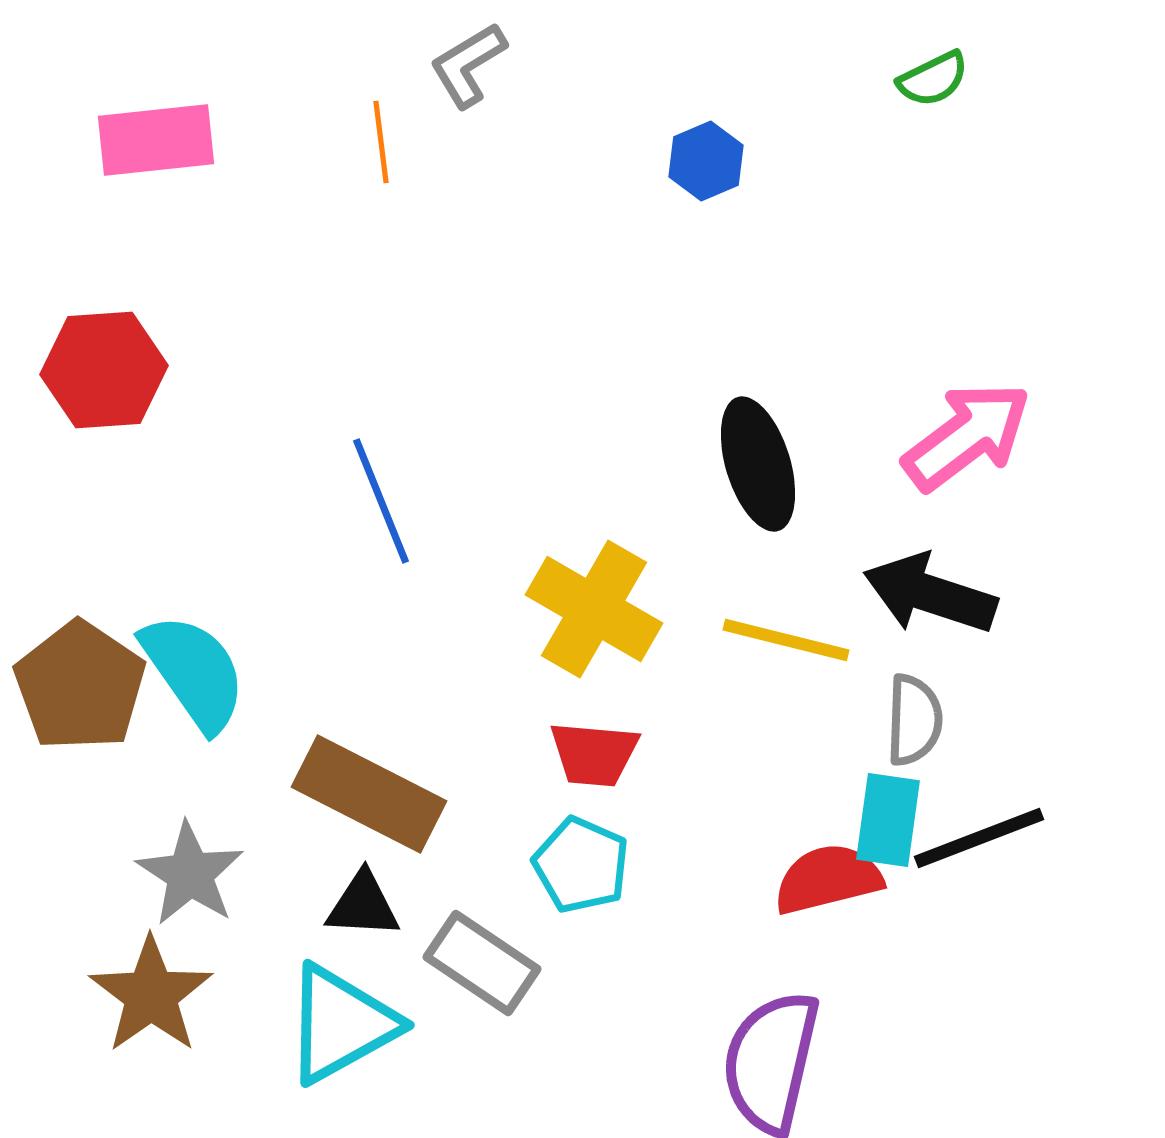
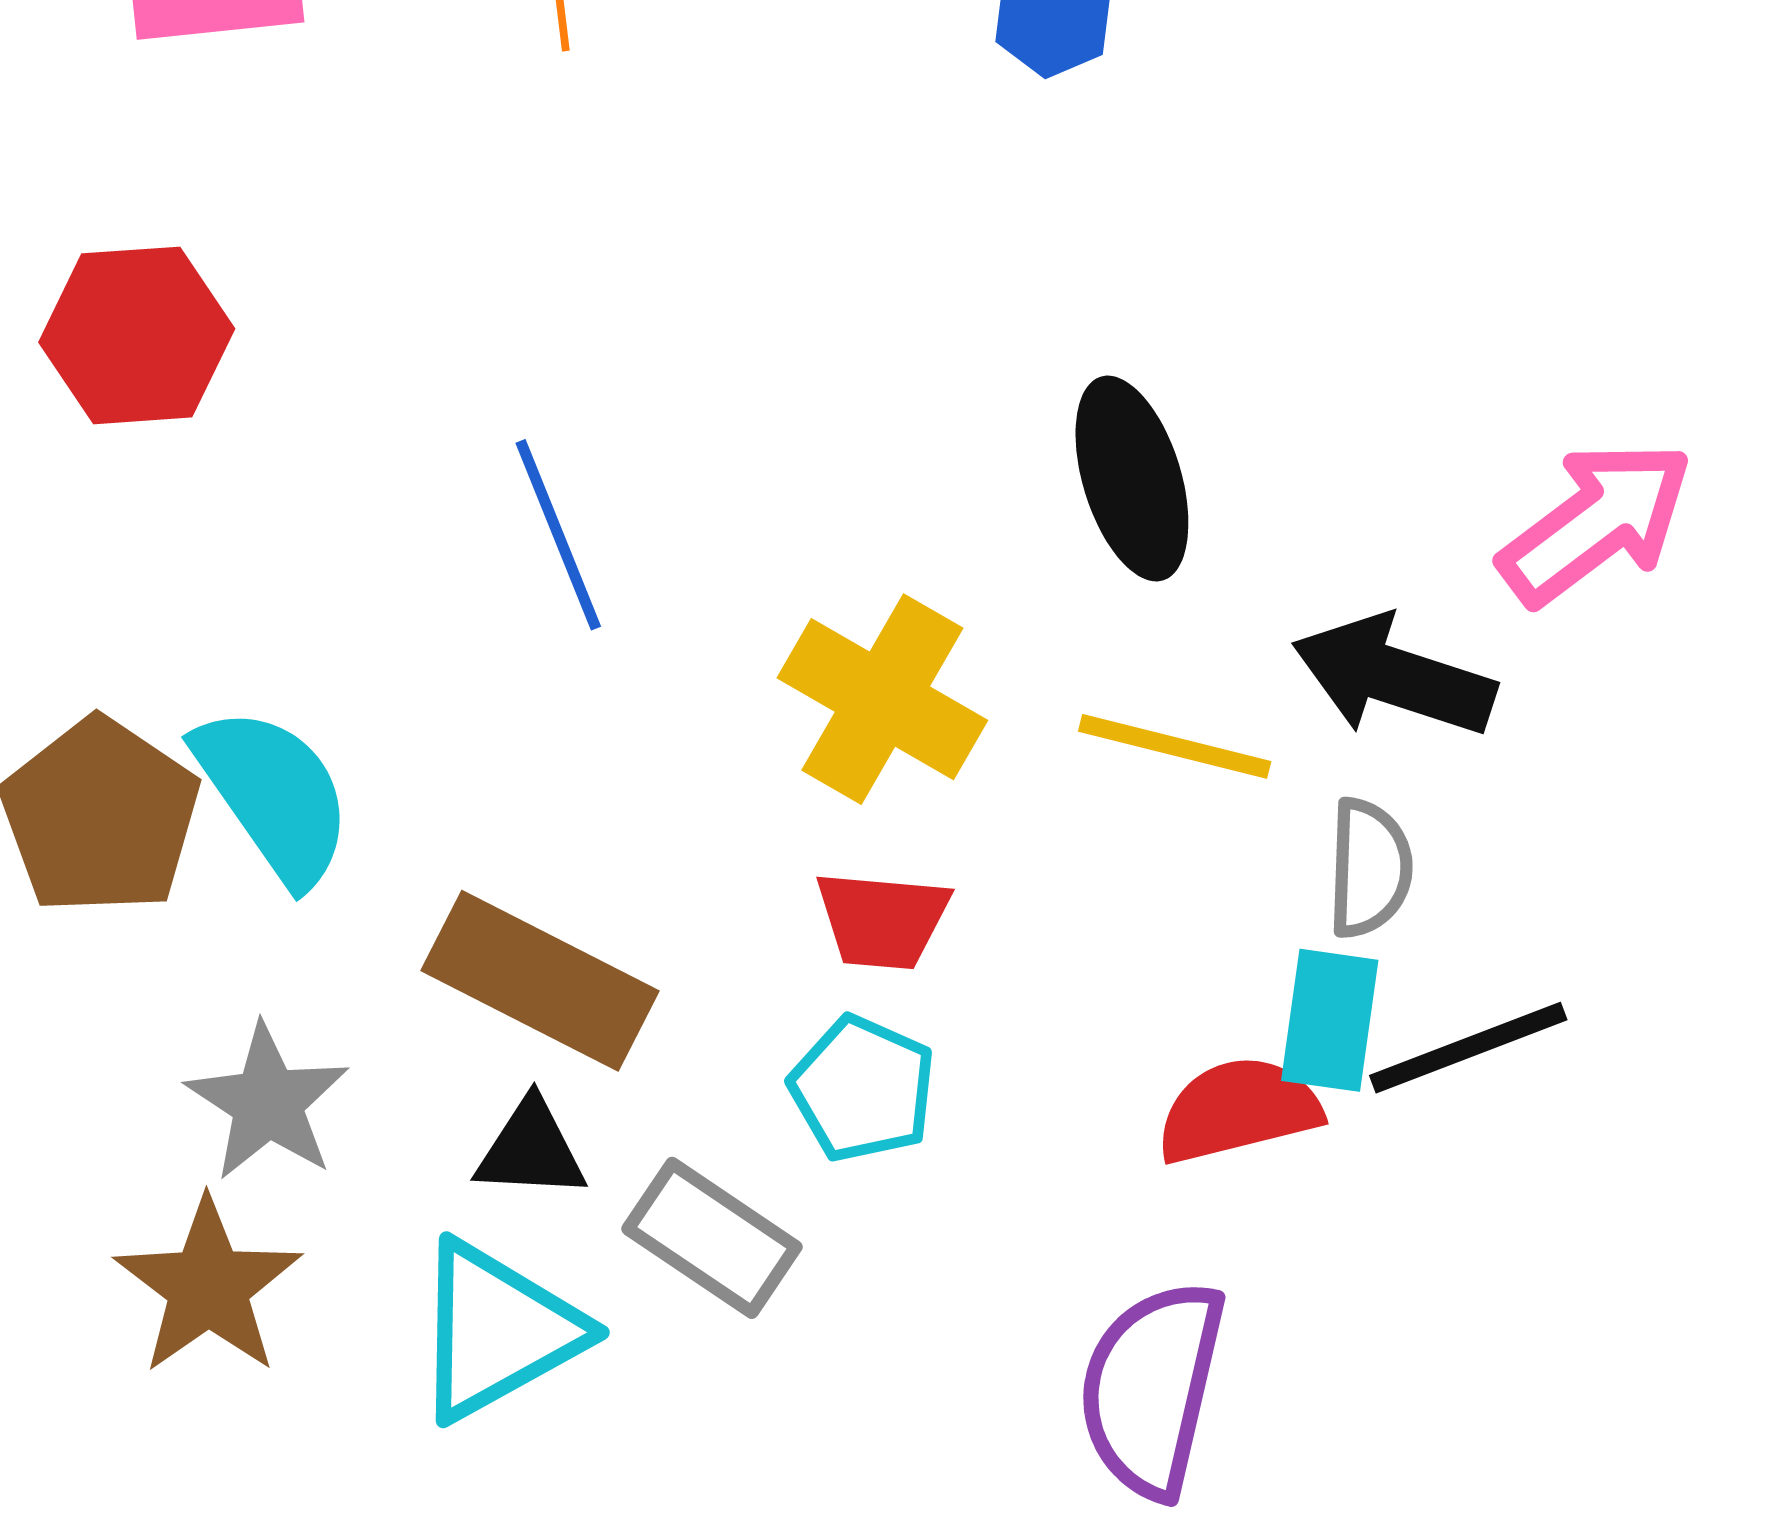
pink arrow: (967, 436) -> (1596, 523), moved

